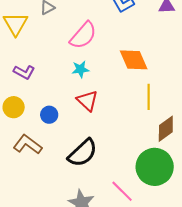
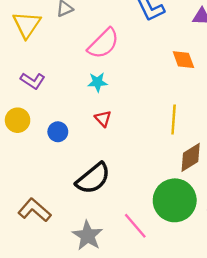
orange diamond: (134, 60) -> (183, 60), moved, size x0.7
red triangle: (87, 101) -> (103, 119), size x0.7
brown L-shape: (28, 144) -> (34, 210), moved

